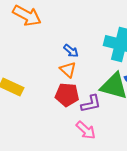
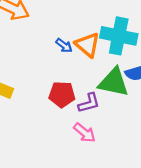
orange triangle: (68, 70) -> (88, 45), moved, size x1.4

